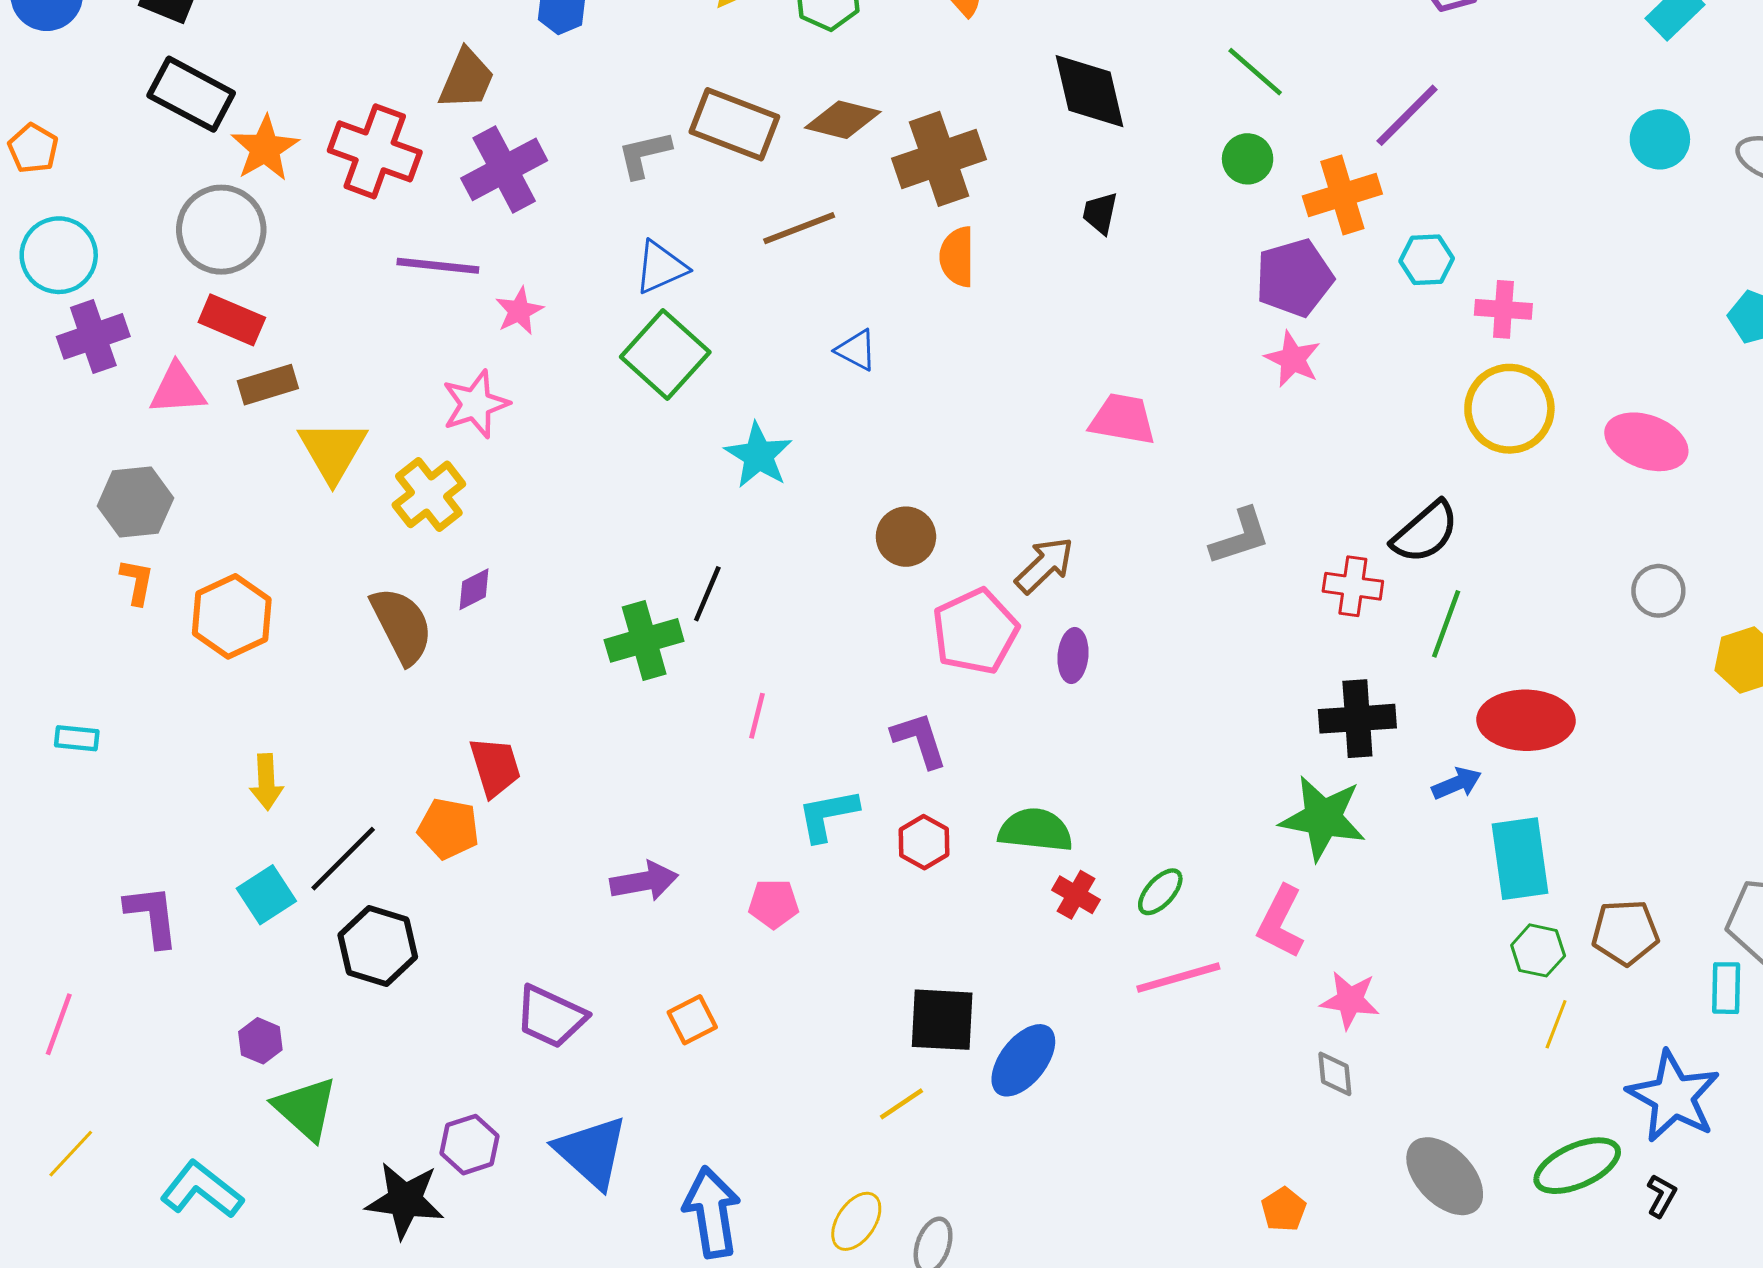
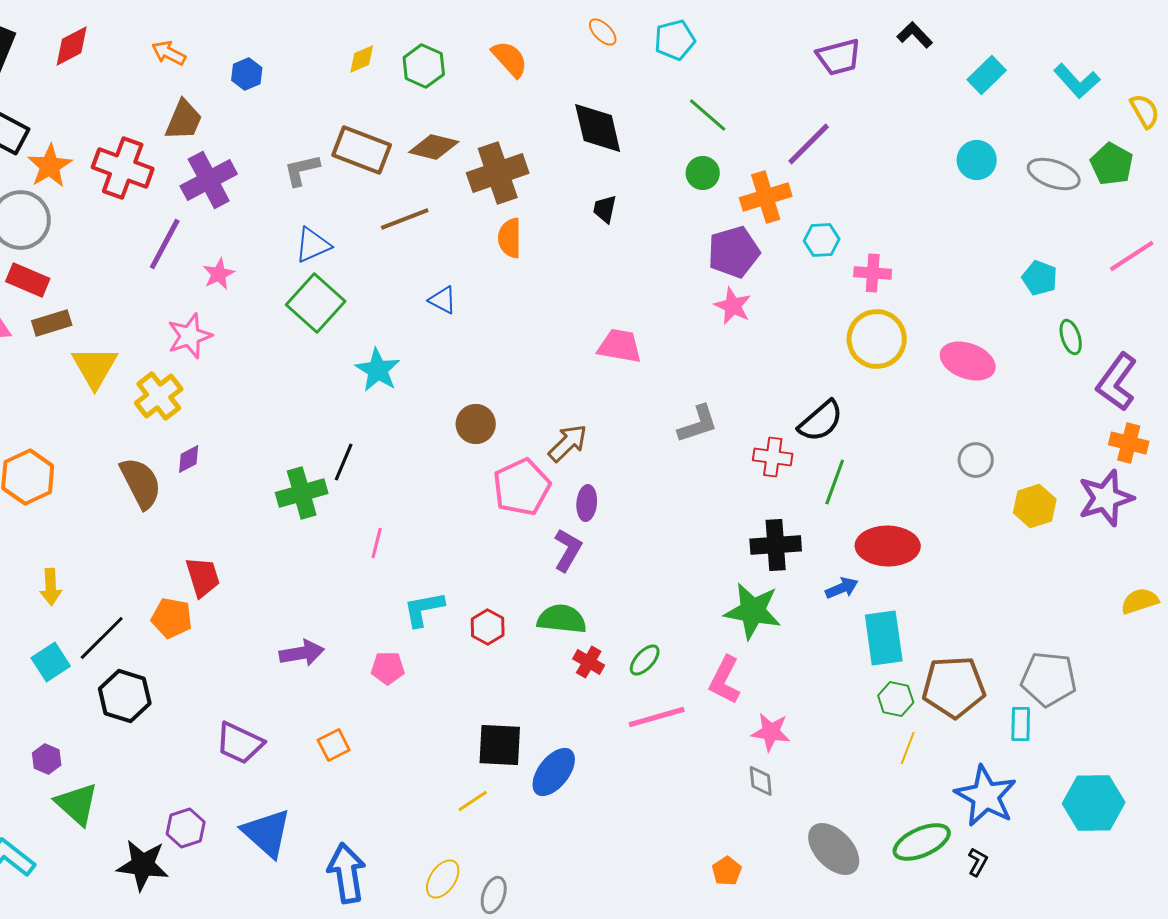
purple line: (438, 266) -> (165, 244), turned -68
purple L-shape: (919, 740) -> (568, 550), moved, turned 48
brown pentagon: (1625, 932) -> (954, 687), size x1.4

